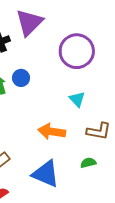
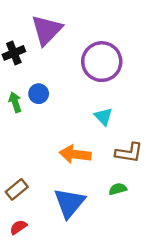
blue triangle: (46, 174) -> (69, 203), turned 48

